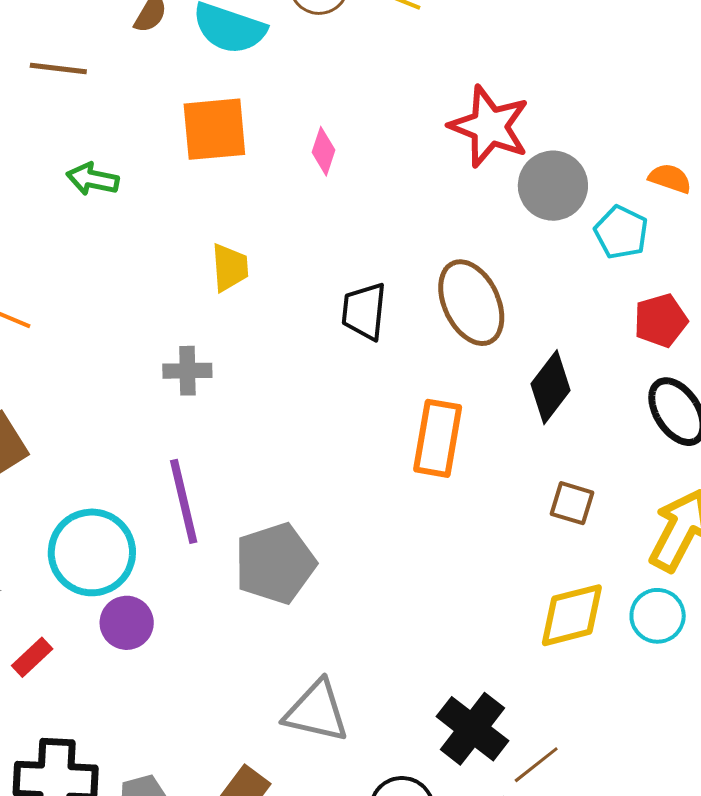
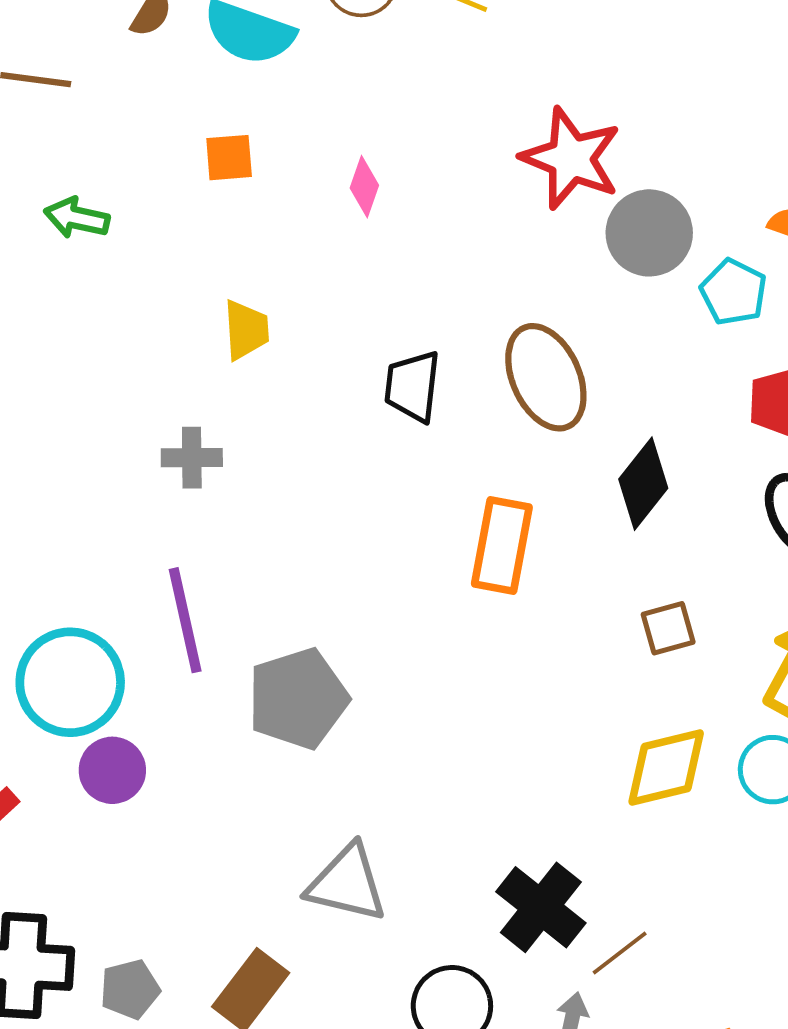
orange square: (214, 129) -> (229, 158), size x0.6
brown square: (572, 503) -> (668, 628), turned -33

